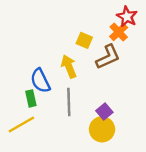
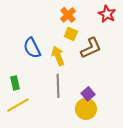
orange cross: (119, 32) -> (68, 15), moved
blue semicircle: (40, 81) -> (32, 48), moved
green rectangle: (31, 98) -> (15, 83), moved

